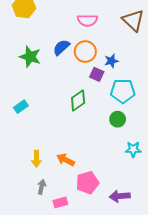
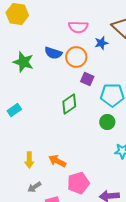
blue semicircle: (61, 47) -> (53, 53), turned -120
blue star: (111, 61) -> (101, 43), moved
gray arrow: (42, 187) -> (34, 187), turned -136

